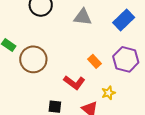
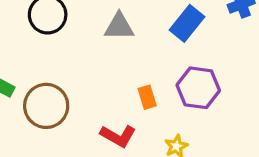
orange rectangle: (94, 61) -> (147, 97), turned 32

